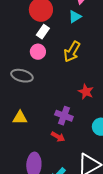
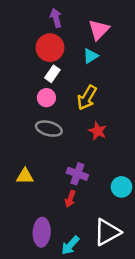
gray ellipse: (22, 76) -> (49, 129), moved
red star: (86, 92) -> (98, 131), moved
red arrow: (58, 137) -> (70, 199), turned 80

